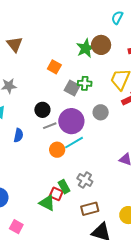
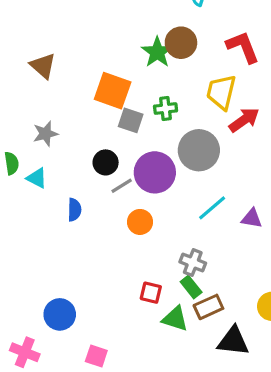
orange square: (54, 67) -> (113, 91), size x1.6
gray square: (72, 88) -> (131, 120), moved
gray circle: (101, 112) -> (199, 150), size x1.6
cyan line: (74, 143) -> (212, 208), moved
green rectangle: (64, 187) -> (191, 287), moved
green triangle: (47, 203) -> (175, 319), moved

